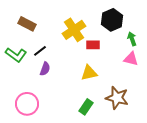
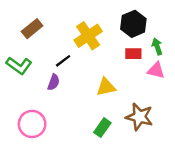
brown rectangle: (27, 24) -> (32, 29), turned -66
red rectangle: (93, 45) -> (133, 54), moved
black line: (40, 51) -> (63, 61), moved

